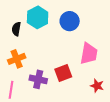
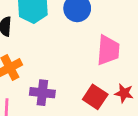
red square: (63, 73) -> (95, 97), moved, turned -30

